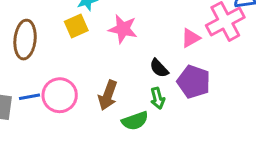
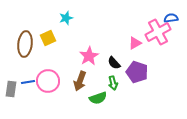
yellow square: (76, 26) -> (48, 38), moved
pink star: (123, 29) -> (89, 56), moved, turned 30

